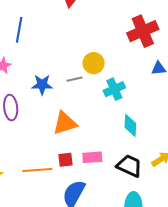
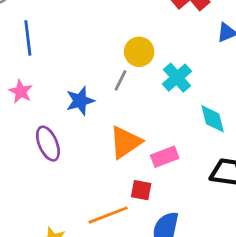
gray line: (74, 79) -> (120, 80), turned -35
pink rectangle: (92, 157) -> (165, 157), moved
red square: (65, 160) -> (141, 190), turned 35

